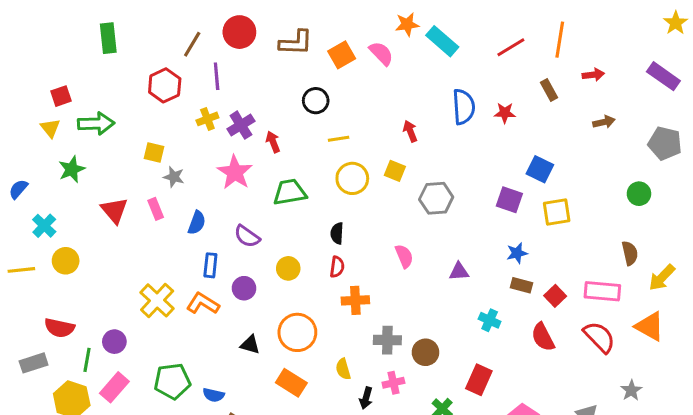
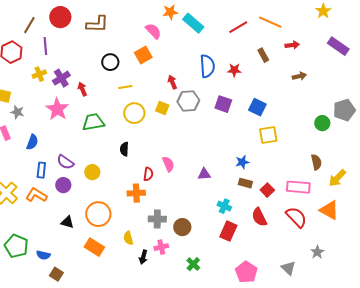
yellow star: (676, 23) -> (323, 11), moved
orange line: (560, 40) -> (270, 22), turned -75
orange square: (342, 55) -> (143, 55), moved
gray pentagon: (665, 143) -> (344, 110), moved, turned -30
gray hexagon: (436, 198) -> (188, 101), moved
purple square: (509, 200) -> (223, 104), moved
purple semicircle: (247, 236) -> (65, 162), moved
red semicircle: (337, 267) -> (148, 174), moved
red rectangle: (479, 380) -> (228, 231), moved
green pentagon: (172, 381) -> (16, 246), turned 30

